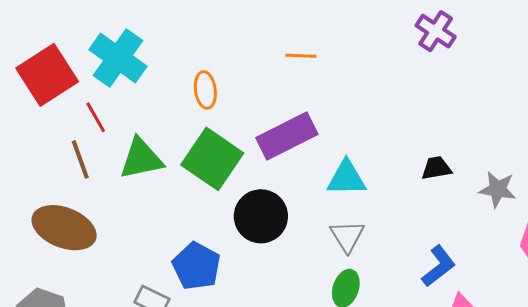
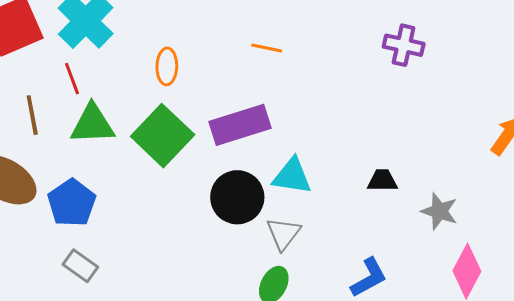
purple cross: (436, 31) -> (404, 45), turned -30
red line: (96, 117) -> (72, 79), moved
black circle: (261, 216) -> (237, 197), moved
blue pentagon: (197, 266) -> (72, 203), moved

